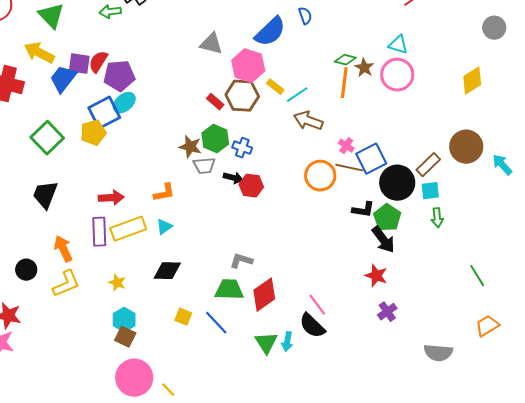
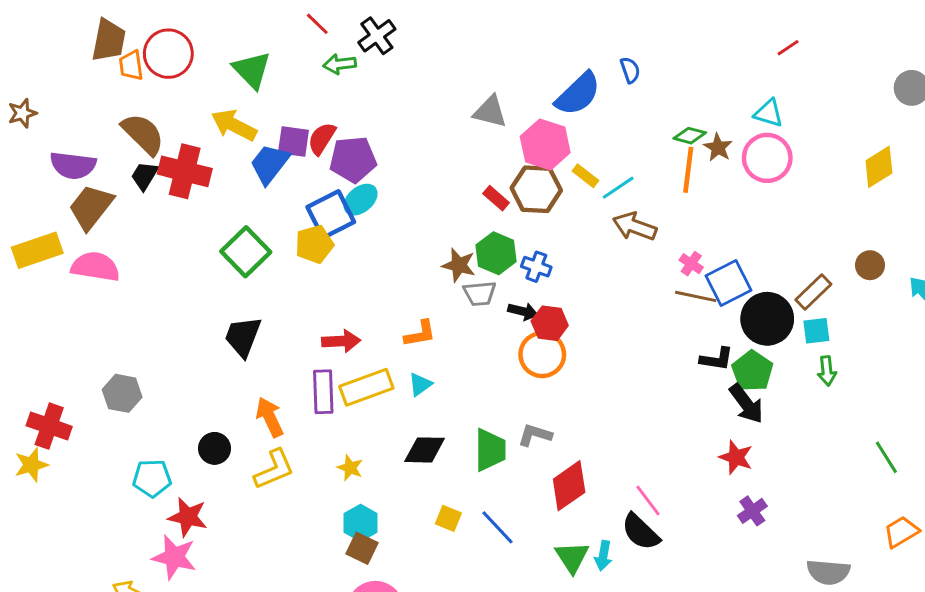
brown circle: (466, 147) -> (870, 265), size x0.6
orange circle: (320, 176) -> (542, 355), moved
green trapezoid: (229, 290) -> (490, 450), moved, turned 88

